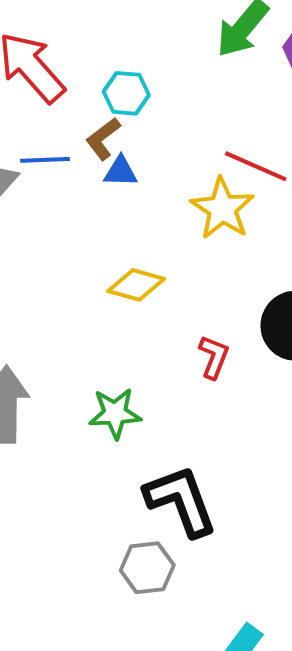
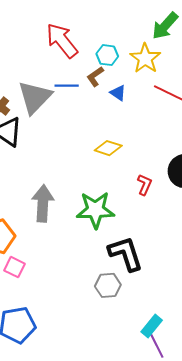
blue triangle: (120, 171) -> (118, 93), moved, turned 30
yellow star: (222, 209) -> (145, 58), moved
green star: (115, 413) -> (95, 210), size x1.5

